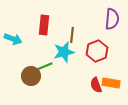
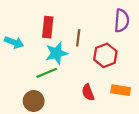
cyan star: (64, 52) -> (56, 53), moved
brown circle: (31, 76) -> (34, 101), moved
red semicircle: (96, 85) -> (88, 92), moved

